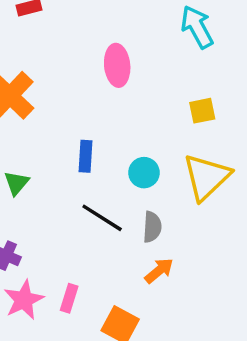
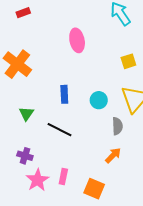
black line: (102, 218) -> (59, 130), moved
gray semicircle: (152, 227) -> (117, 126), moved

